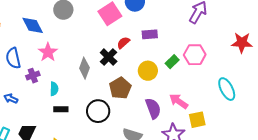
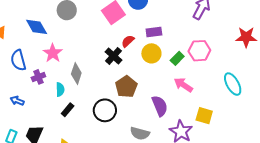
gray diamond: (84, 68) -> (76, 73), moved
yellow circle: (148, 71) -> (151, 53), moved
pink arrow: (179, 101) -> (183, 85), moved
black rectangle: (61, 109) -> (68, 110), turned -48
yellow square: (197, 120) -> (204, 116), turned 30

